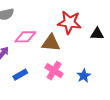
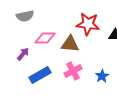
pink cross: (54, 71) -> (73, 71), turned 30
blue rectangle: (20, 75) -> (40, 75), size x1.5

